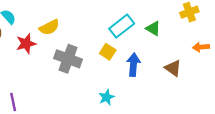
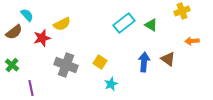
yellow square: (108, 52) -> (100, 62), moved
gray cross: (68, 59) -> (66, 65), moved
blue arrow: (133, 65) -> (144, 62), moved

